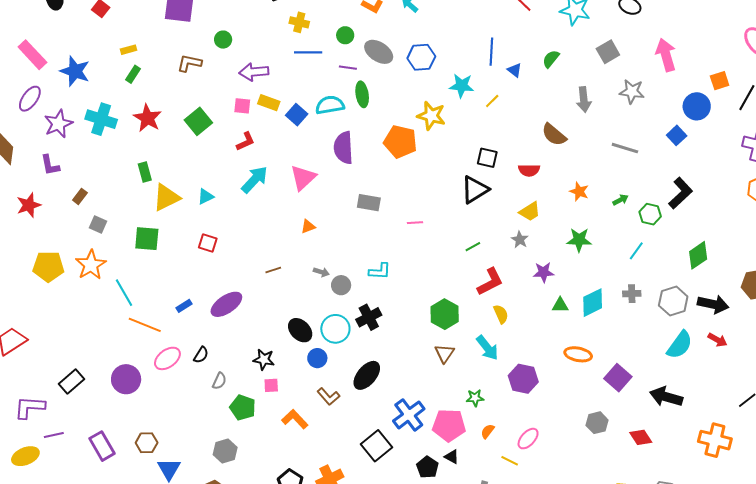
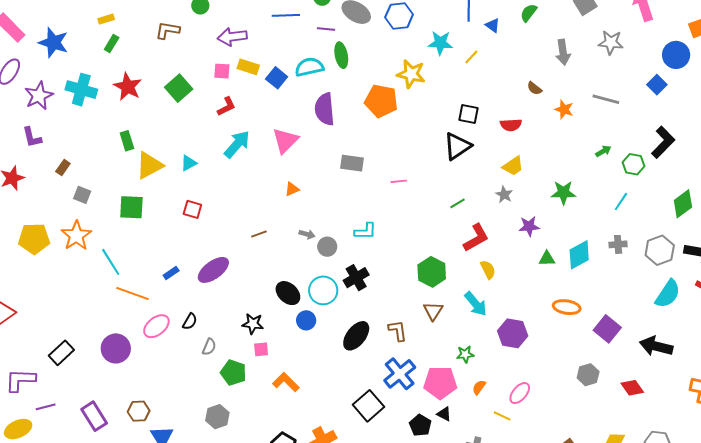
brown semicircle: (554, 135) -> (534, 88), size x0.6
orange star: (579, 192) -> (564, 109), moved
brown L-shape: (328, 396) -> (398, 331), moved, turned -145

